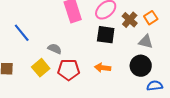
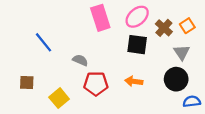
gray triangle: (146, 42) -> (182, 52), turned 42
yellow square: (41, 68) -> (59, 98), moved

